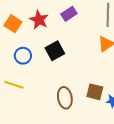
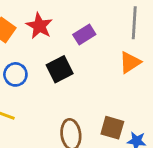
purple rectangle: (69, 14) -> (84, 34), moved

